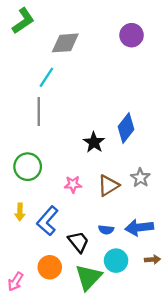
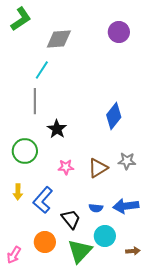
black star: (94, 142) -> (57, 129), moved
gray star: (140, 178) -> (127, 161), turned -30
brown arrow: (153, 260) -> (133, 251), moved

